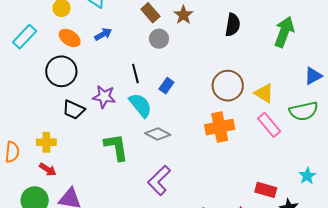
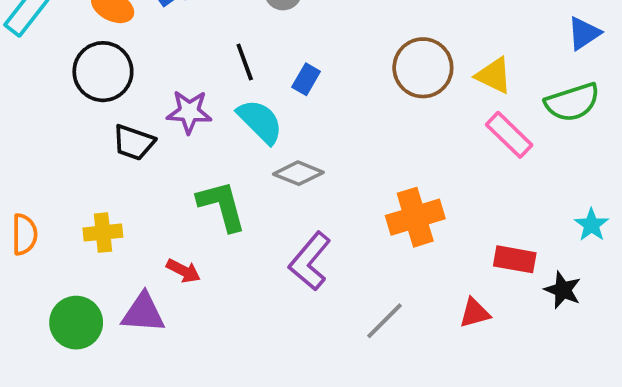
orange cross: (220, 127) -> (415, 217), moved
yellow cross: (46, 142) -> (103, 233), moved
red arrow: (48, 169) -> (183, 271), moved

